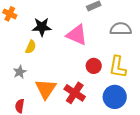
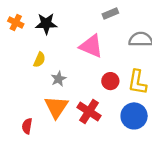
black star: (42, 27) -> (46, 24), moved
gray star: (20, 72) -> (59, 79), moved

